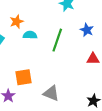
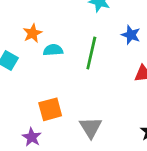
gray triangle: (51, 93) -> (91, 127), turned 42

